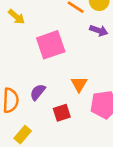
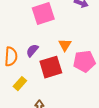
red square: (62, 113) -> (51, 67), size x1.6

